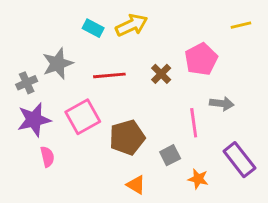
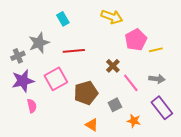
yellow arrow: (132, 25) -> (112, 17), moved, turned 45
yellow line: (241, 25) -> (156, 50), moved
cyan rectangle: (93, 28) -> (63, 19), turned 32
brown cross: (161, 74) -> (113, 66), moved
gray arrow: (222, 103) -> (157, 79), moved
pink line: (194, 123) -> (131, 83), turned -30

